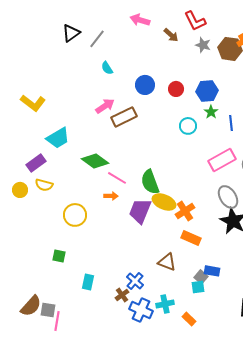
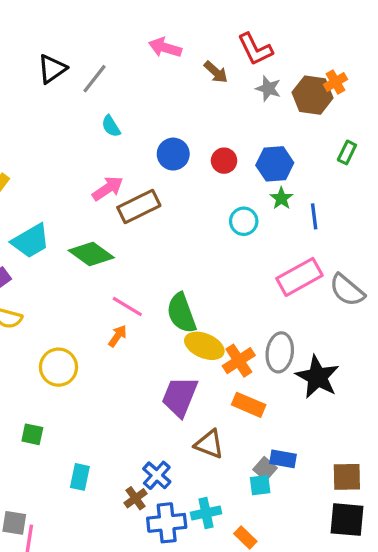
green diamond: (95, 161) -> (91, 254), moved
orange arrow: (111, 196) -> (117, 336), turned -56
gray ellipse: (228, 197) -> (280, 352), moved, turned 40
purple trapezoid: (140, 211) -> (180, 397), moved
blue cross: (141, 310) -> (167, 523), turned -30

